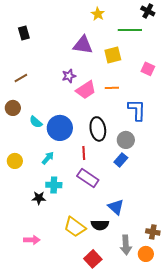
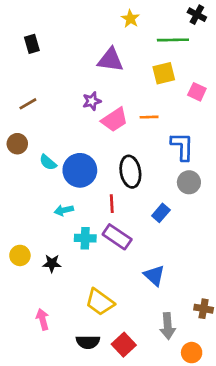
yellow square: (113, 55) -> (164, 73), moved
gray circle: (126, 140) -> (189, 182), moved
cyan arrow: (48, 158) -> (64, 210), turned -144
yellow circle: (15, 161) -> (20, 255), moved
cyan cross: (54, 185) -> (85, 238), moved
black semicircle: (100, 225) -> (88, 342), moved
pink arrow: (32, 240) -> (43, 319), turned -105
orange circle: (146, 254) -> (192, 353), moved

